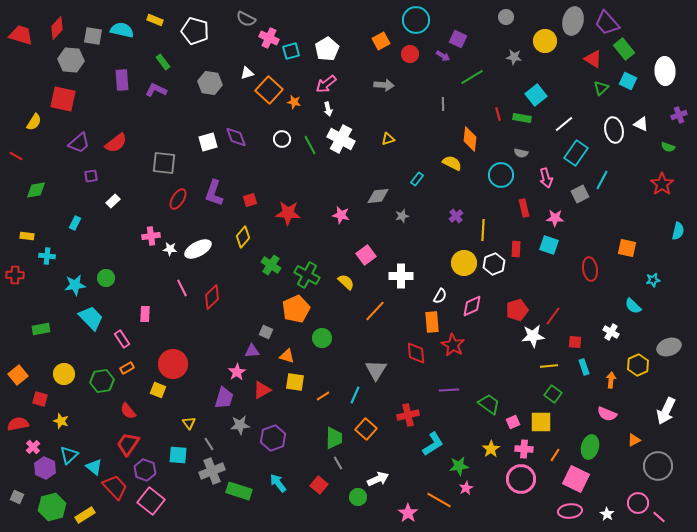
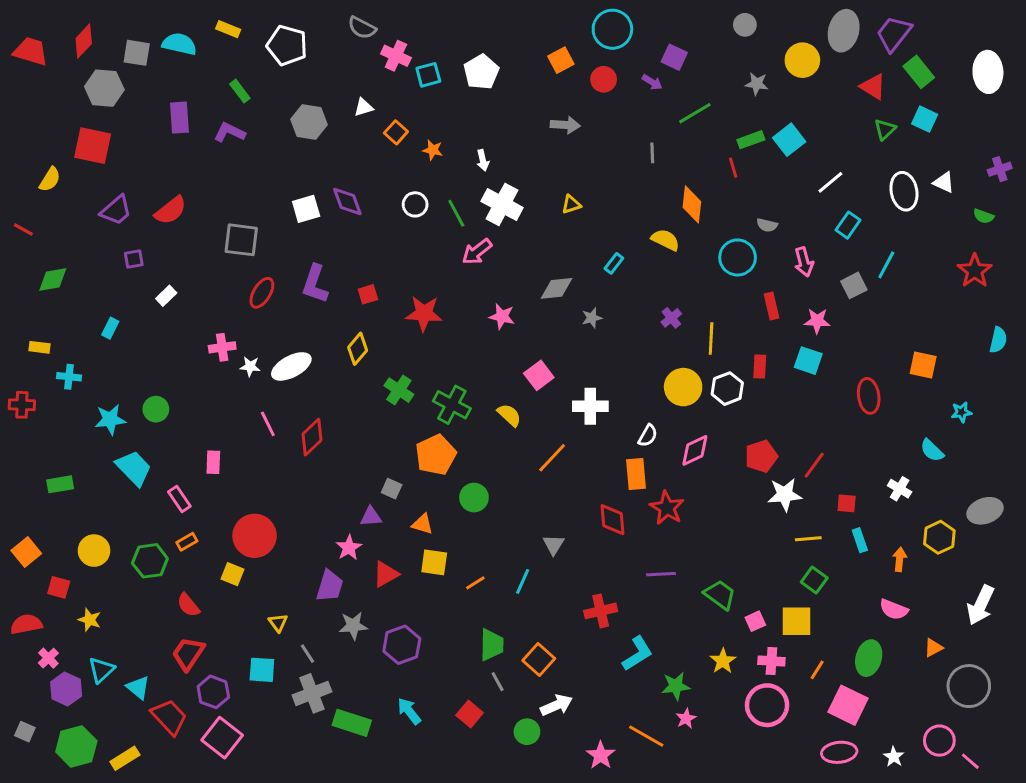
purple trapezoid: (607, 23) -> (894, 34), turned 80
white ellipse: (665, 71) -> (988, 72), moved
pink arrow: (326, 84) -> (477, 252), moved
orange square: (269, 90) -> (396, 132), size x0.6
green rectangle: (522, 118) -> (751, 140), moved, turned -30
cyan rectangle: (576, 153) -> (848, 225), size x0.7
gray triangle: (376, 370) -> (553, 545), size x0.7
orange square: (366, 429) -> (539, 660), moved

